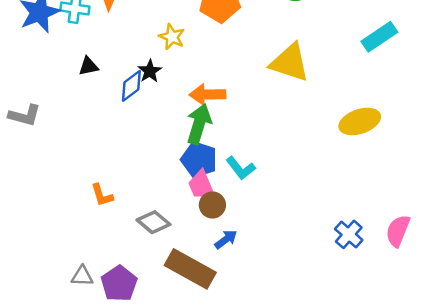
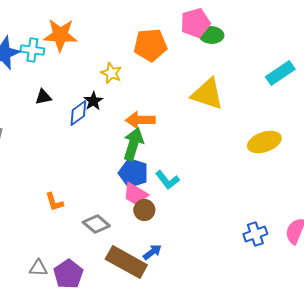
pink trapezoid: (201, 185) -> (135, 194), turned -36
blue cross: (349, 234) -> (255, 234), turned 30
blue arrow: (226, 239) -> (152, 252), moved

